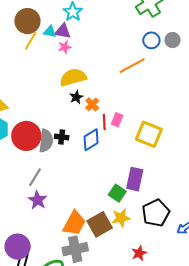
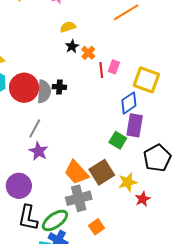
yellow semicircle: (73, 77) -> (68, 27), size x0.6
blue diamond: (91, 140) -> (129, 103), moved
yellow star: (121, 218) -> (128, 182), moved
orange trapezoid: (74, 223) -> (76, 172), turned 112
purple circle: (18, 247) -> (19, 186), moved

